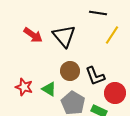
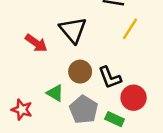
red arrow: (33, 35) -> (36, 43), moved
red star: (24, 87) -> (22, 110), moved

